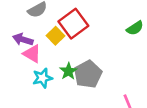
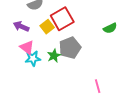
pink triangle: (32, 54) -> (27, 47), moved
gray pentagon: (88, 74) -> (70, 48), moved

